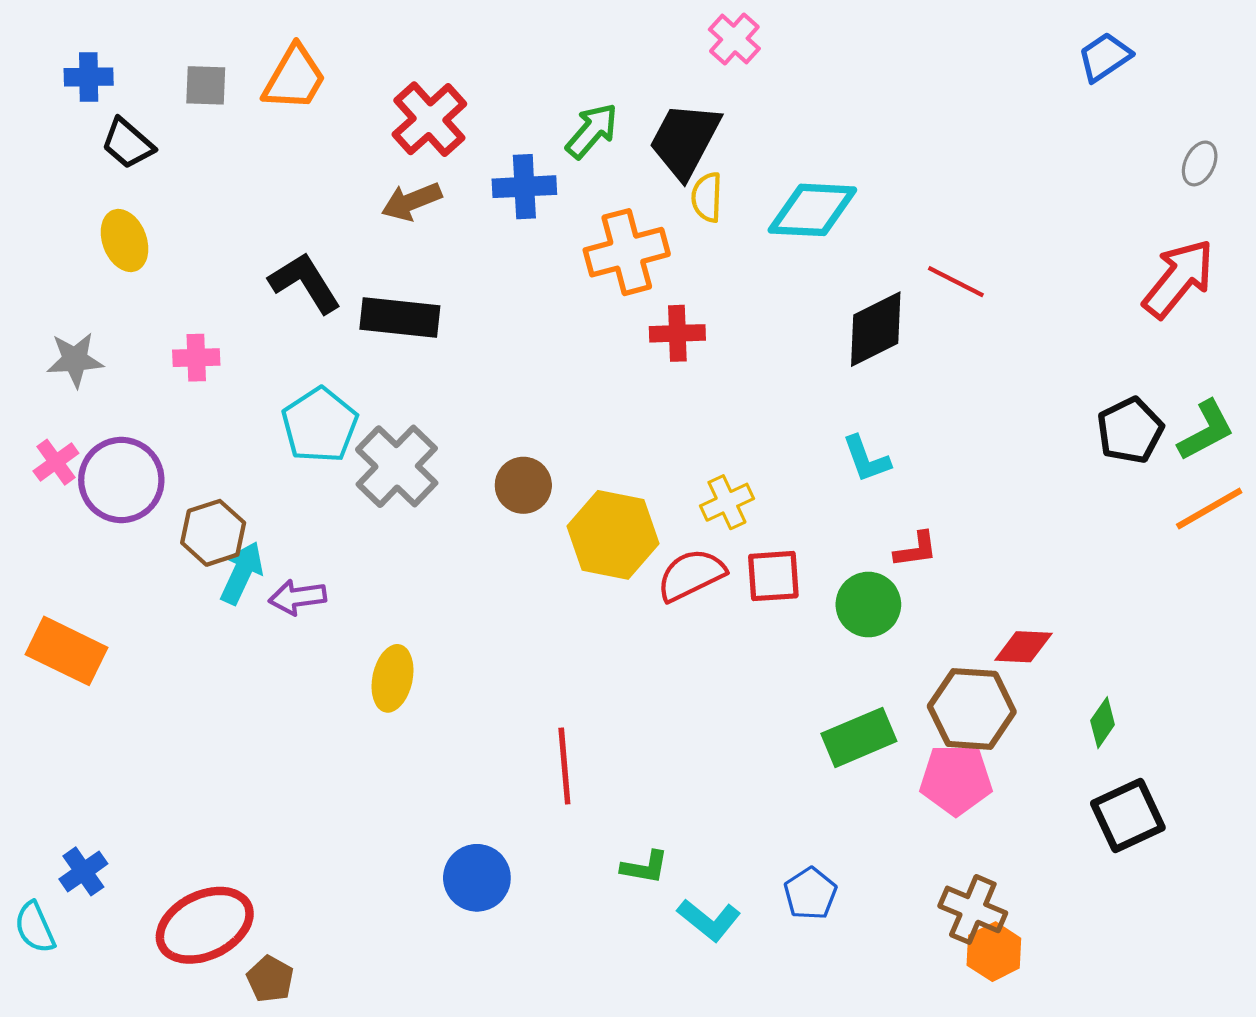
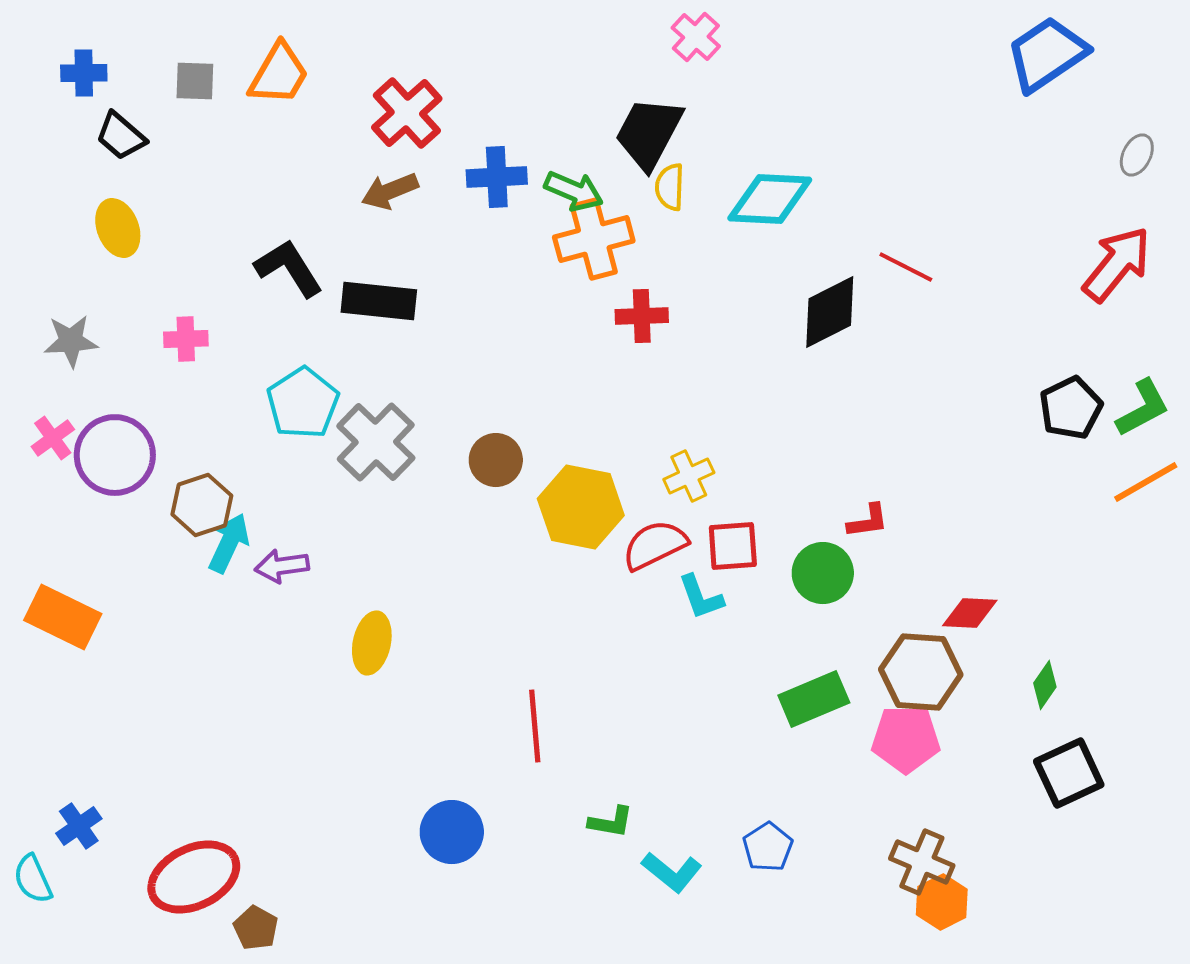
blue trapezoid: (1105, 57) -> (1047, 54), size x1.6
green arrow: (592, 131) -> (574, 191), moved, turned 72
cyan L-shape: (866, 459) -> (701, 597), moved

